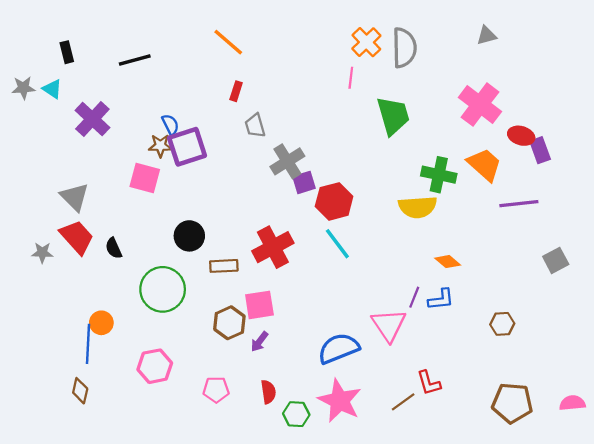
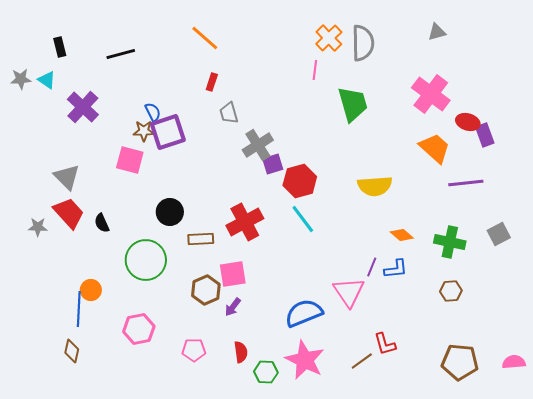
green cross: (439, 175) -> (450, 242), moved

